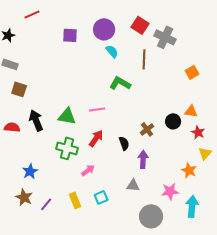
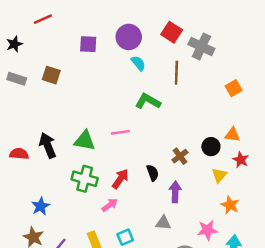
brown square: (19, 89) -> (51, 75), moved
red arrow: (96, 138) -> (120, 179), moved
yellow triangle: (205, 153) -> (219, 175), moved

